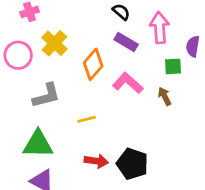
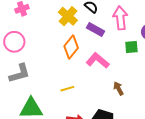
yellow cross: (54, 43) -> (68, 16), moved
gray L-shape: (46, 96) -> (19, 73), moved
brown arrow: (165, 96) -> (119, 88), moved

